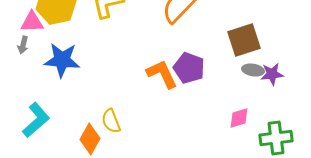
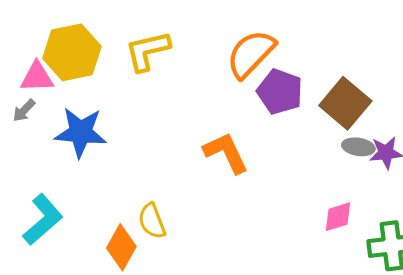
brown square: (244, 40) -> (345, 103), turned -32
gray arrow: (23, 45) -> (24, 111), turned 30
purple pentagon: (189, 68) -> (280, 92), moved

